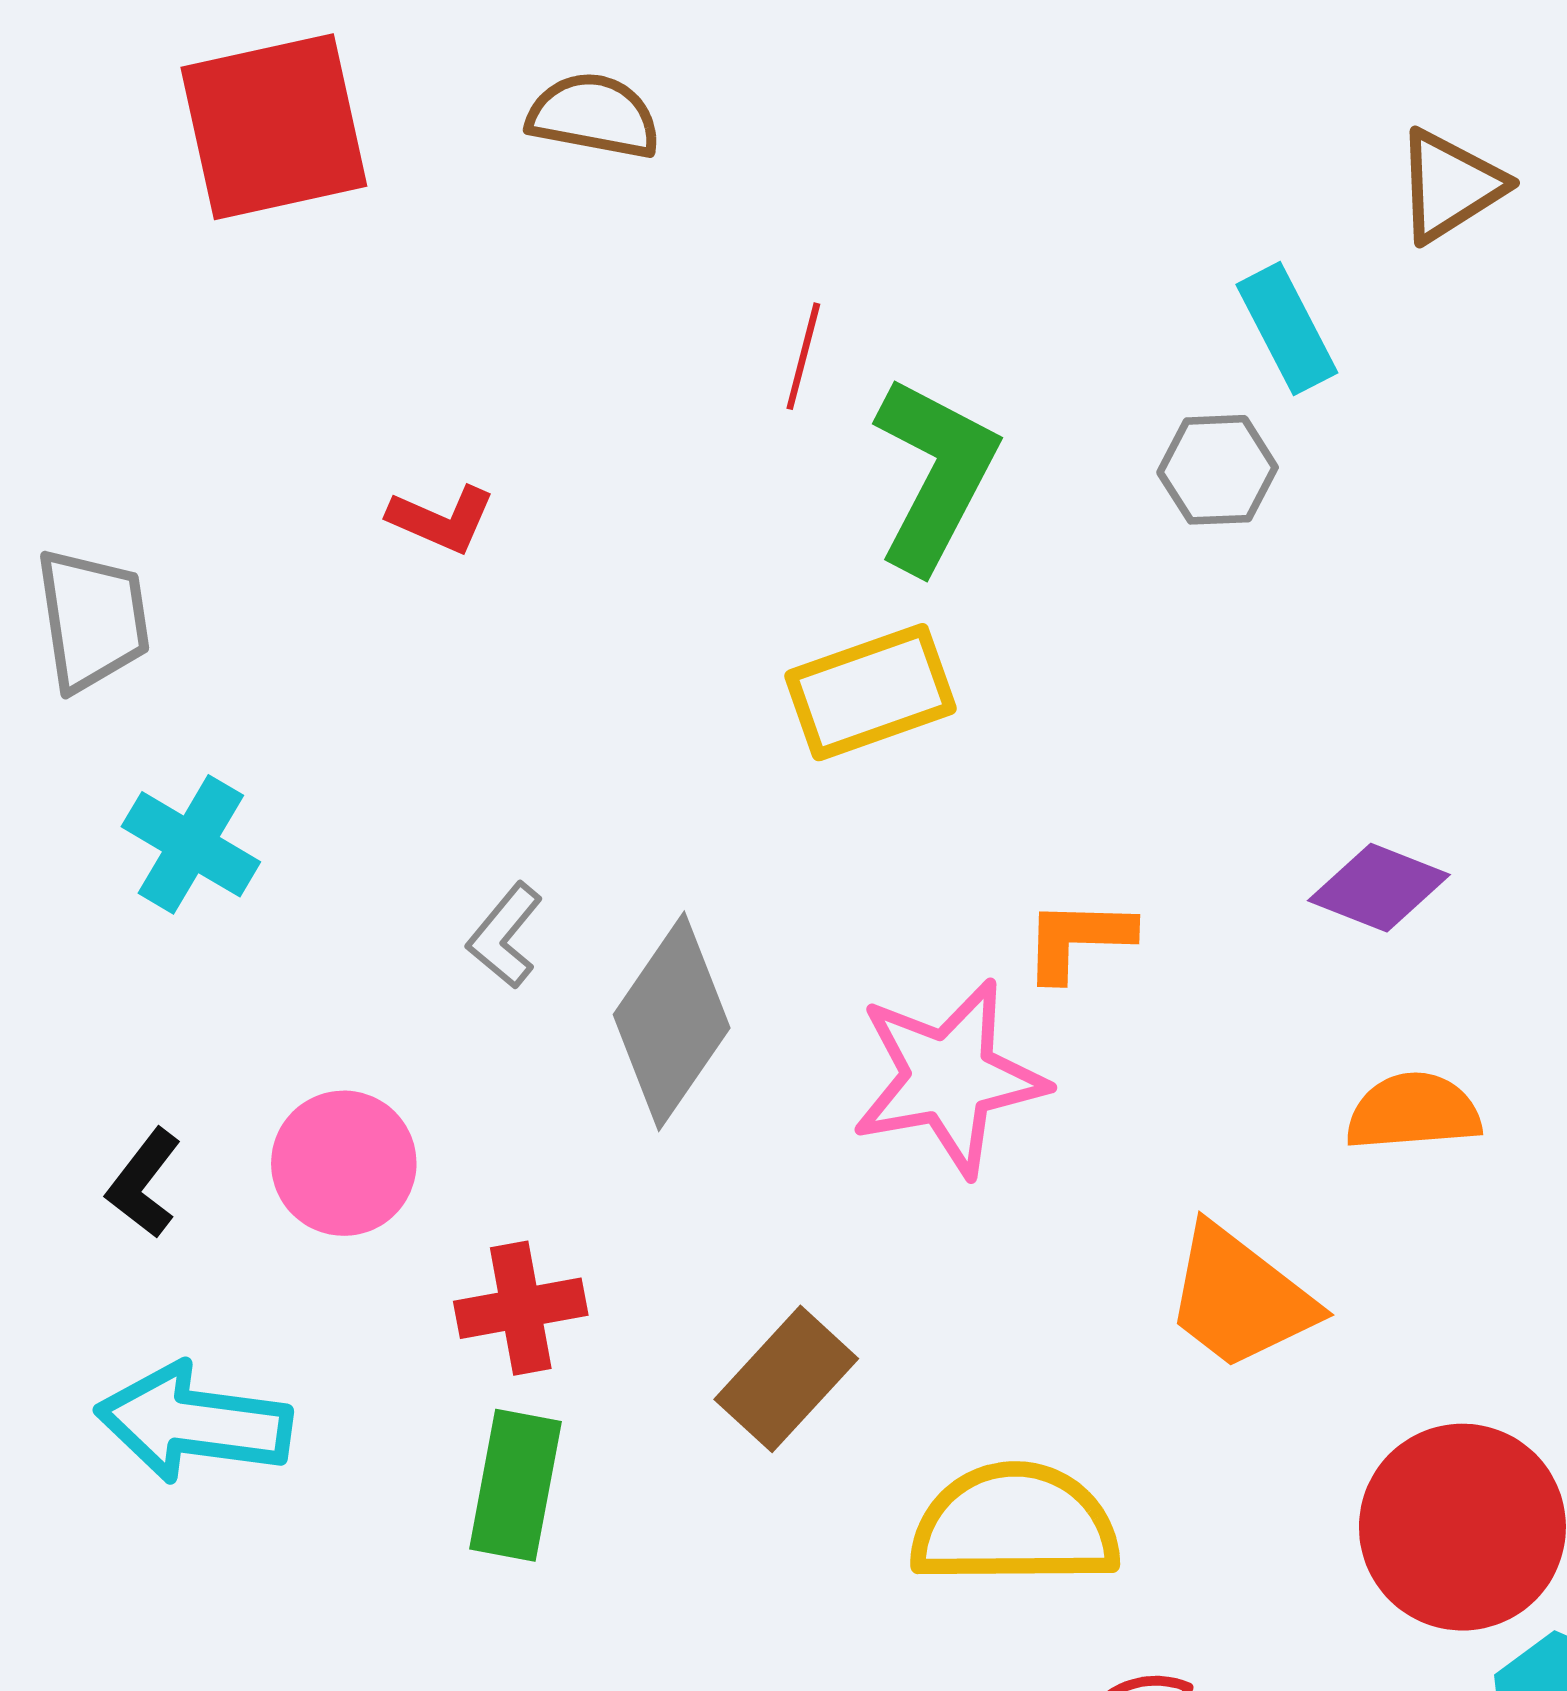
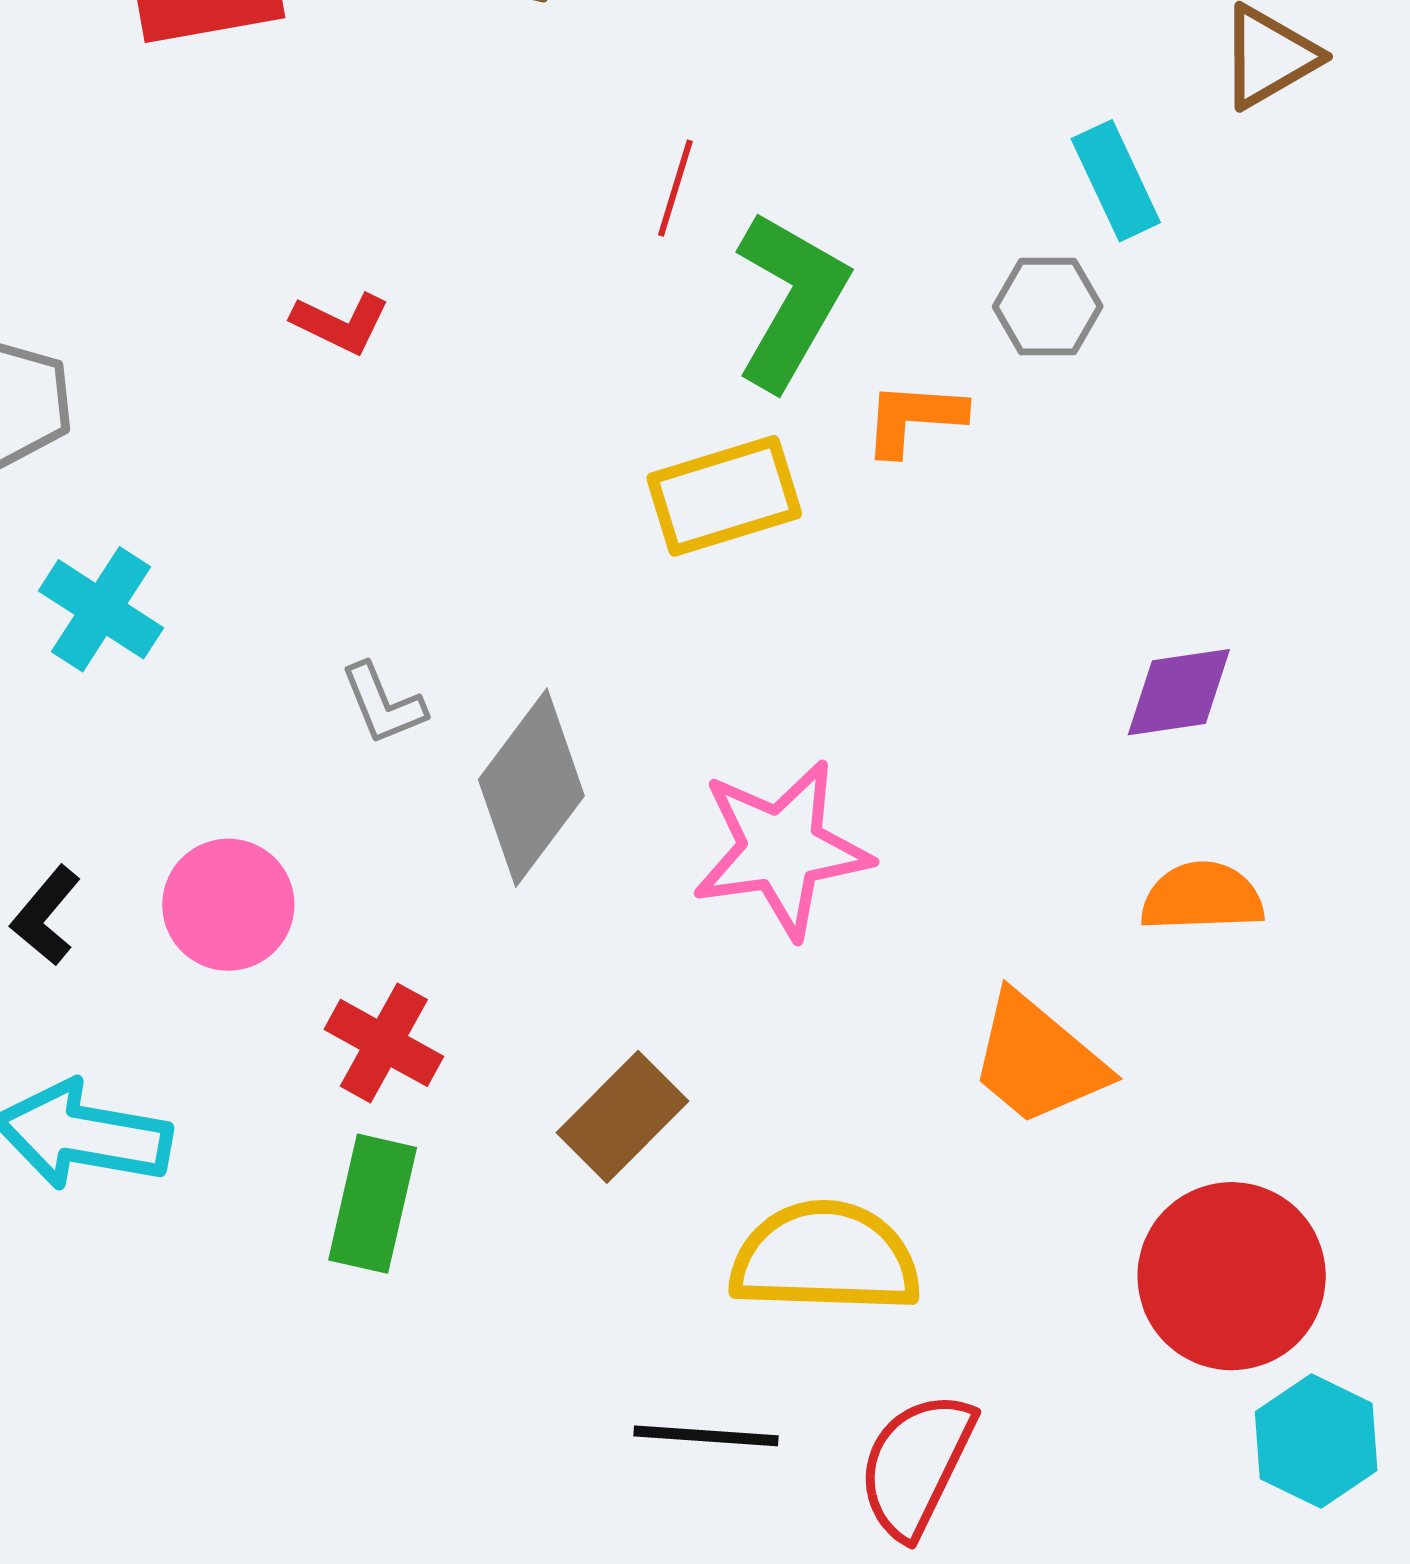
purple diamond: (1379, 888) -> (1179, 692), turned -32
gray L-shape: (505, 936) -> (383, 704), turned -64
orange L-shape: (1078, 939) -> (914, 418), moved
red cross: (521, 1308) -> (384, 1043), turned 37

